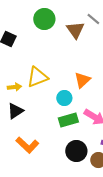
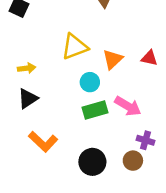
yellow triangle: (37, 77) -> (75, 47), moved
black circle: (76, 151) -> (92, 162), moved

